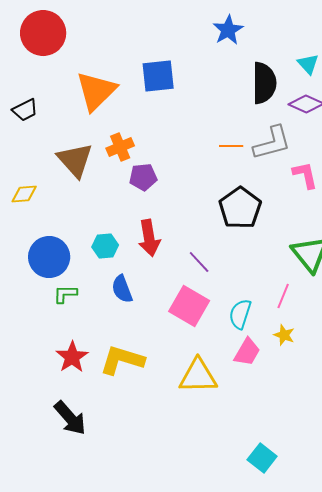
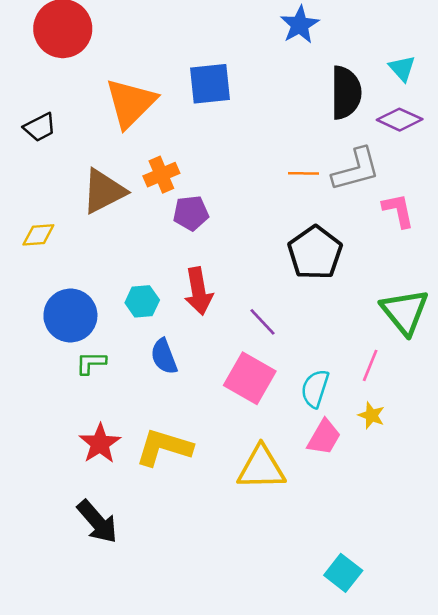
brown triangle: (75, 160) -> (104, 191), turned 45

